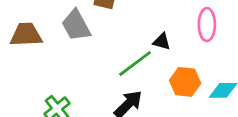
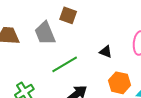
green line: (135, 64) -> (65, 64), moved

